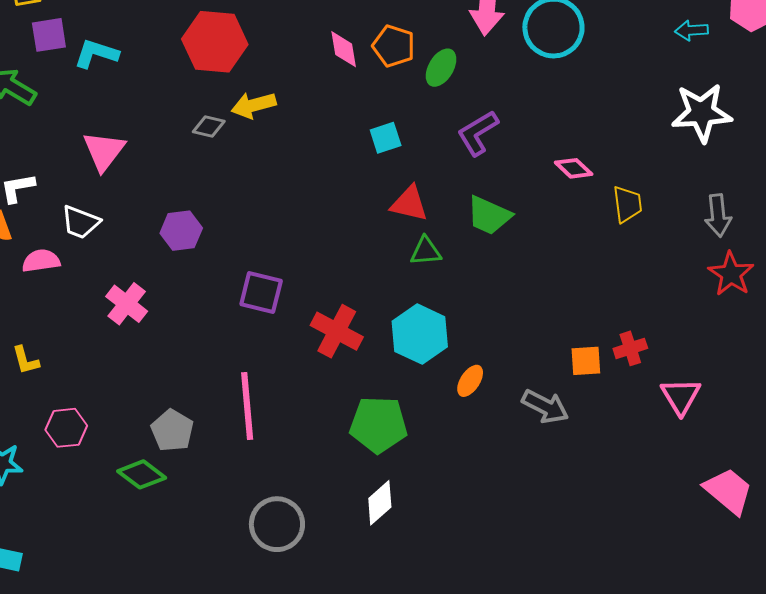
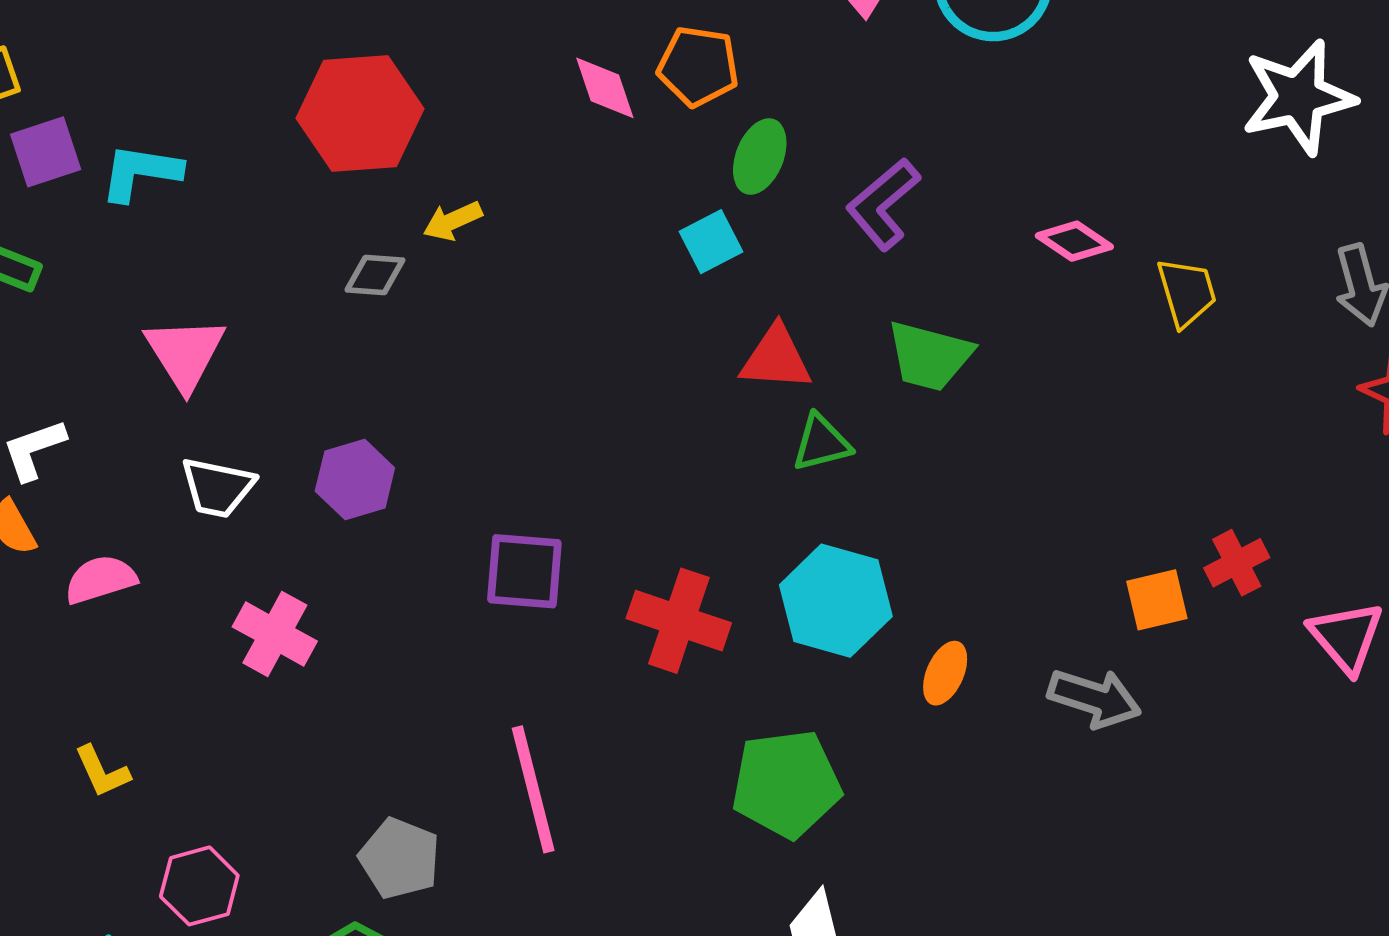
green ellipse: (441, 68) -> (760, 157), moved
yellow arrow: (254, 105) -> (453, 221), size x0.7
white trapezoid: (80, 222) -> (218, 487), moved

